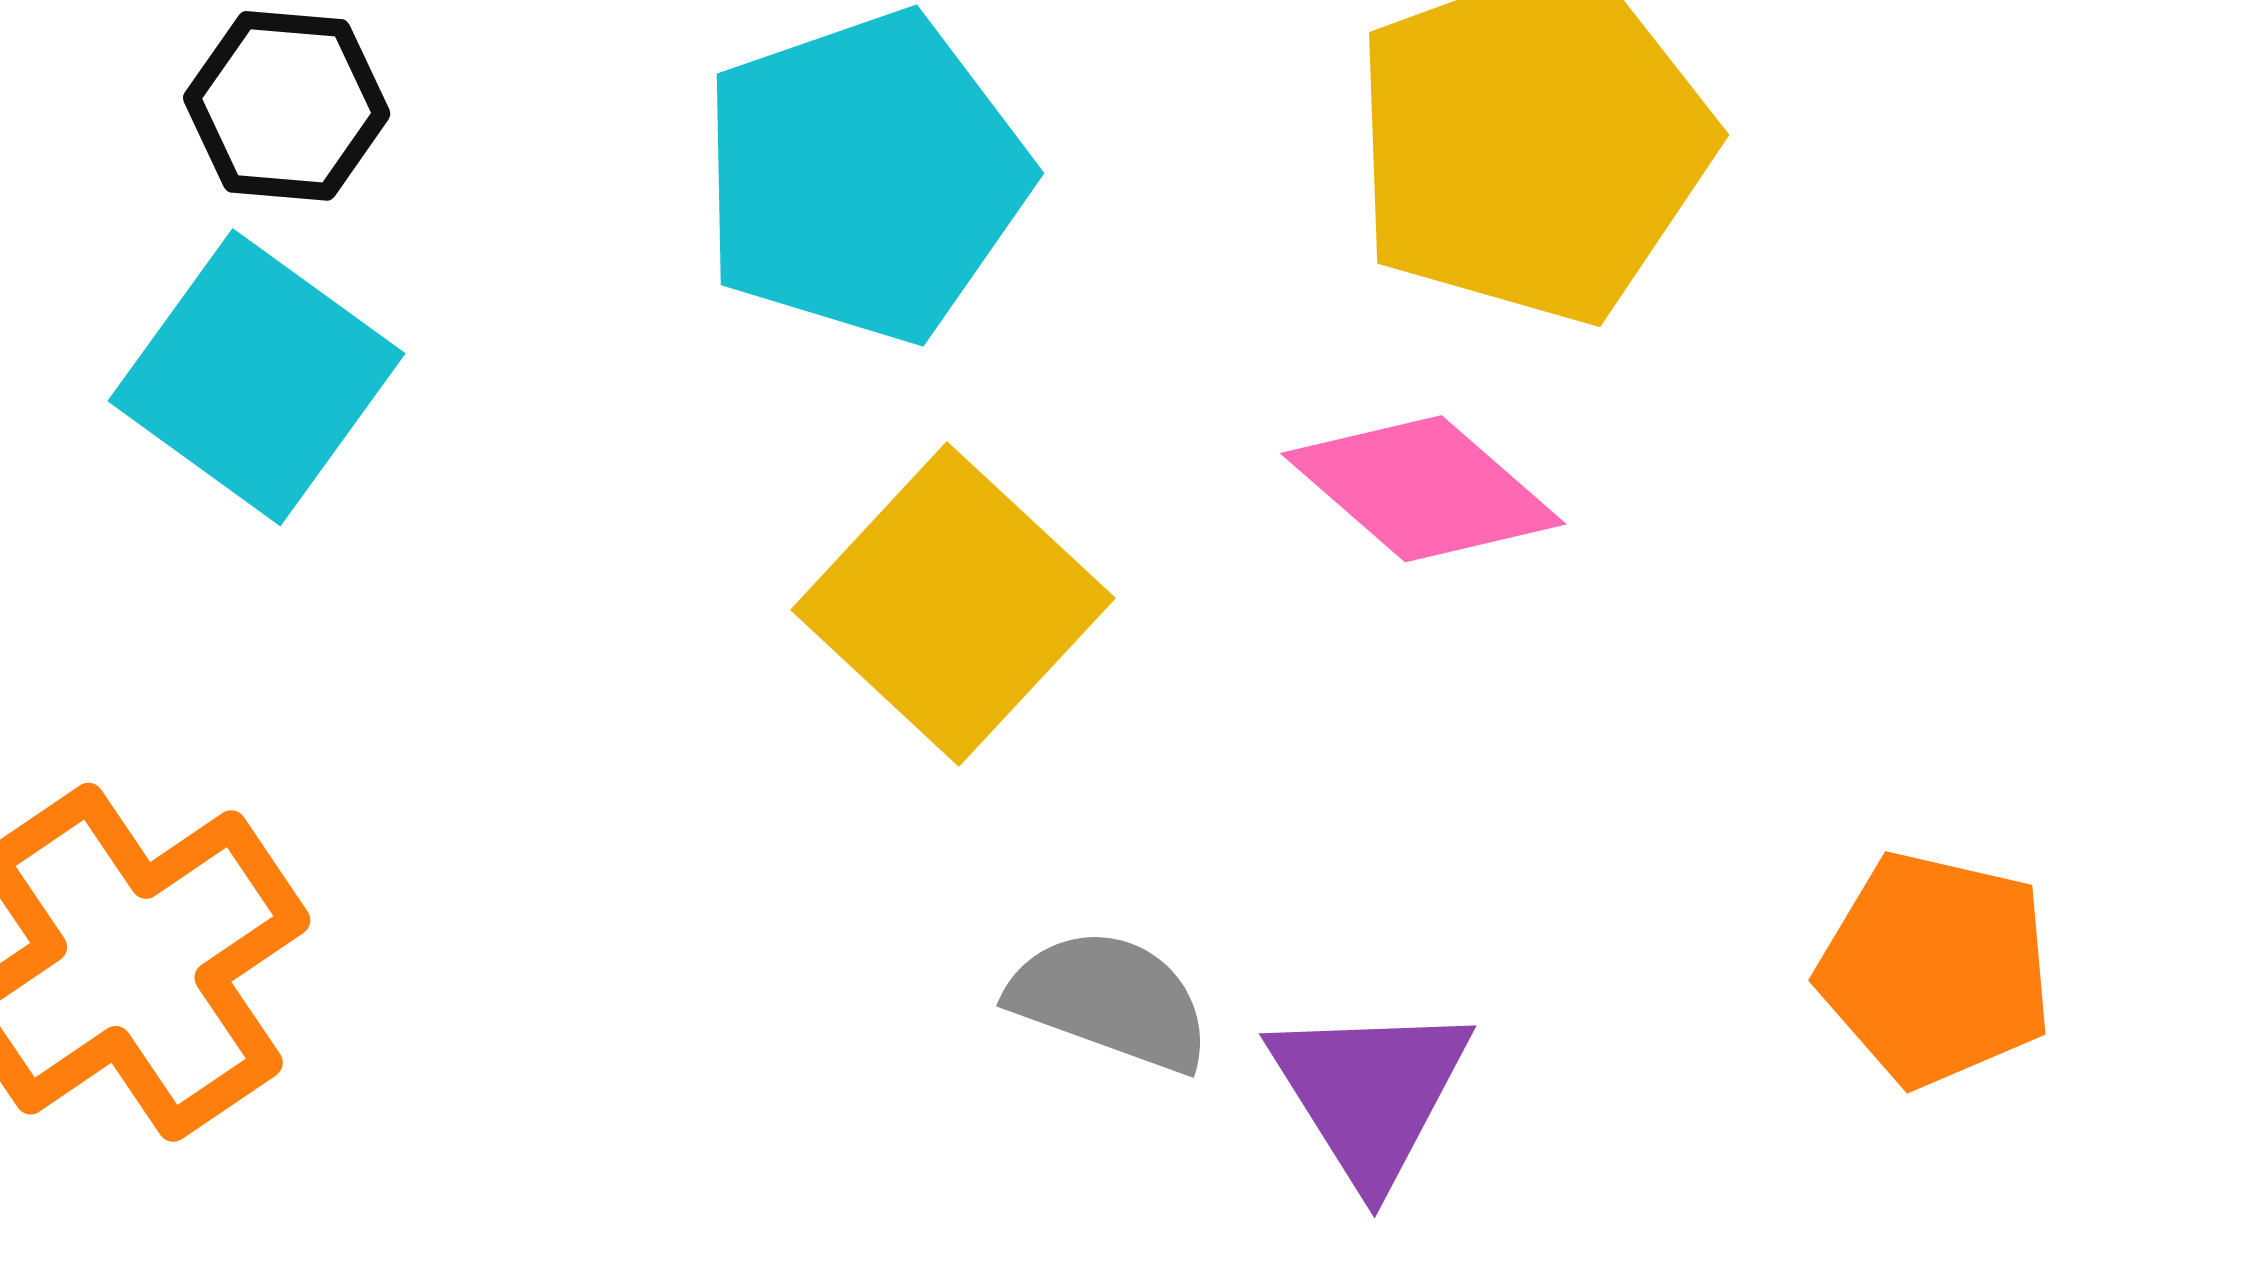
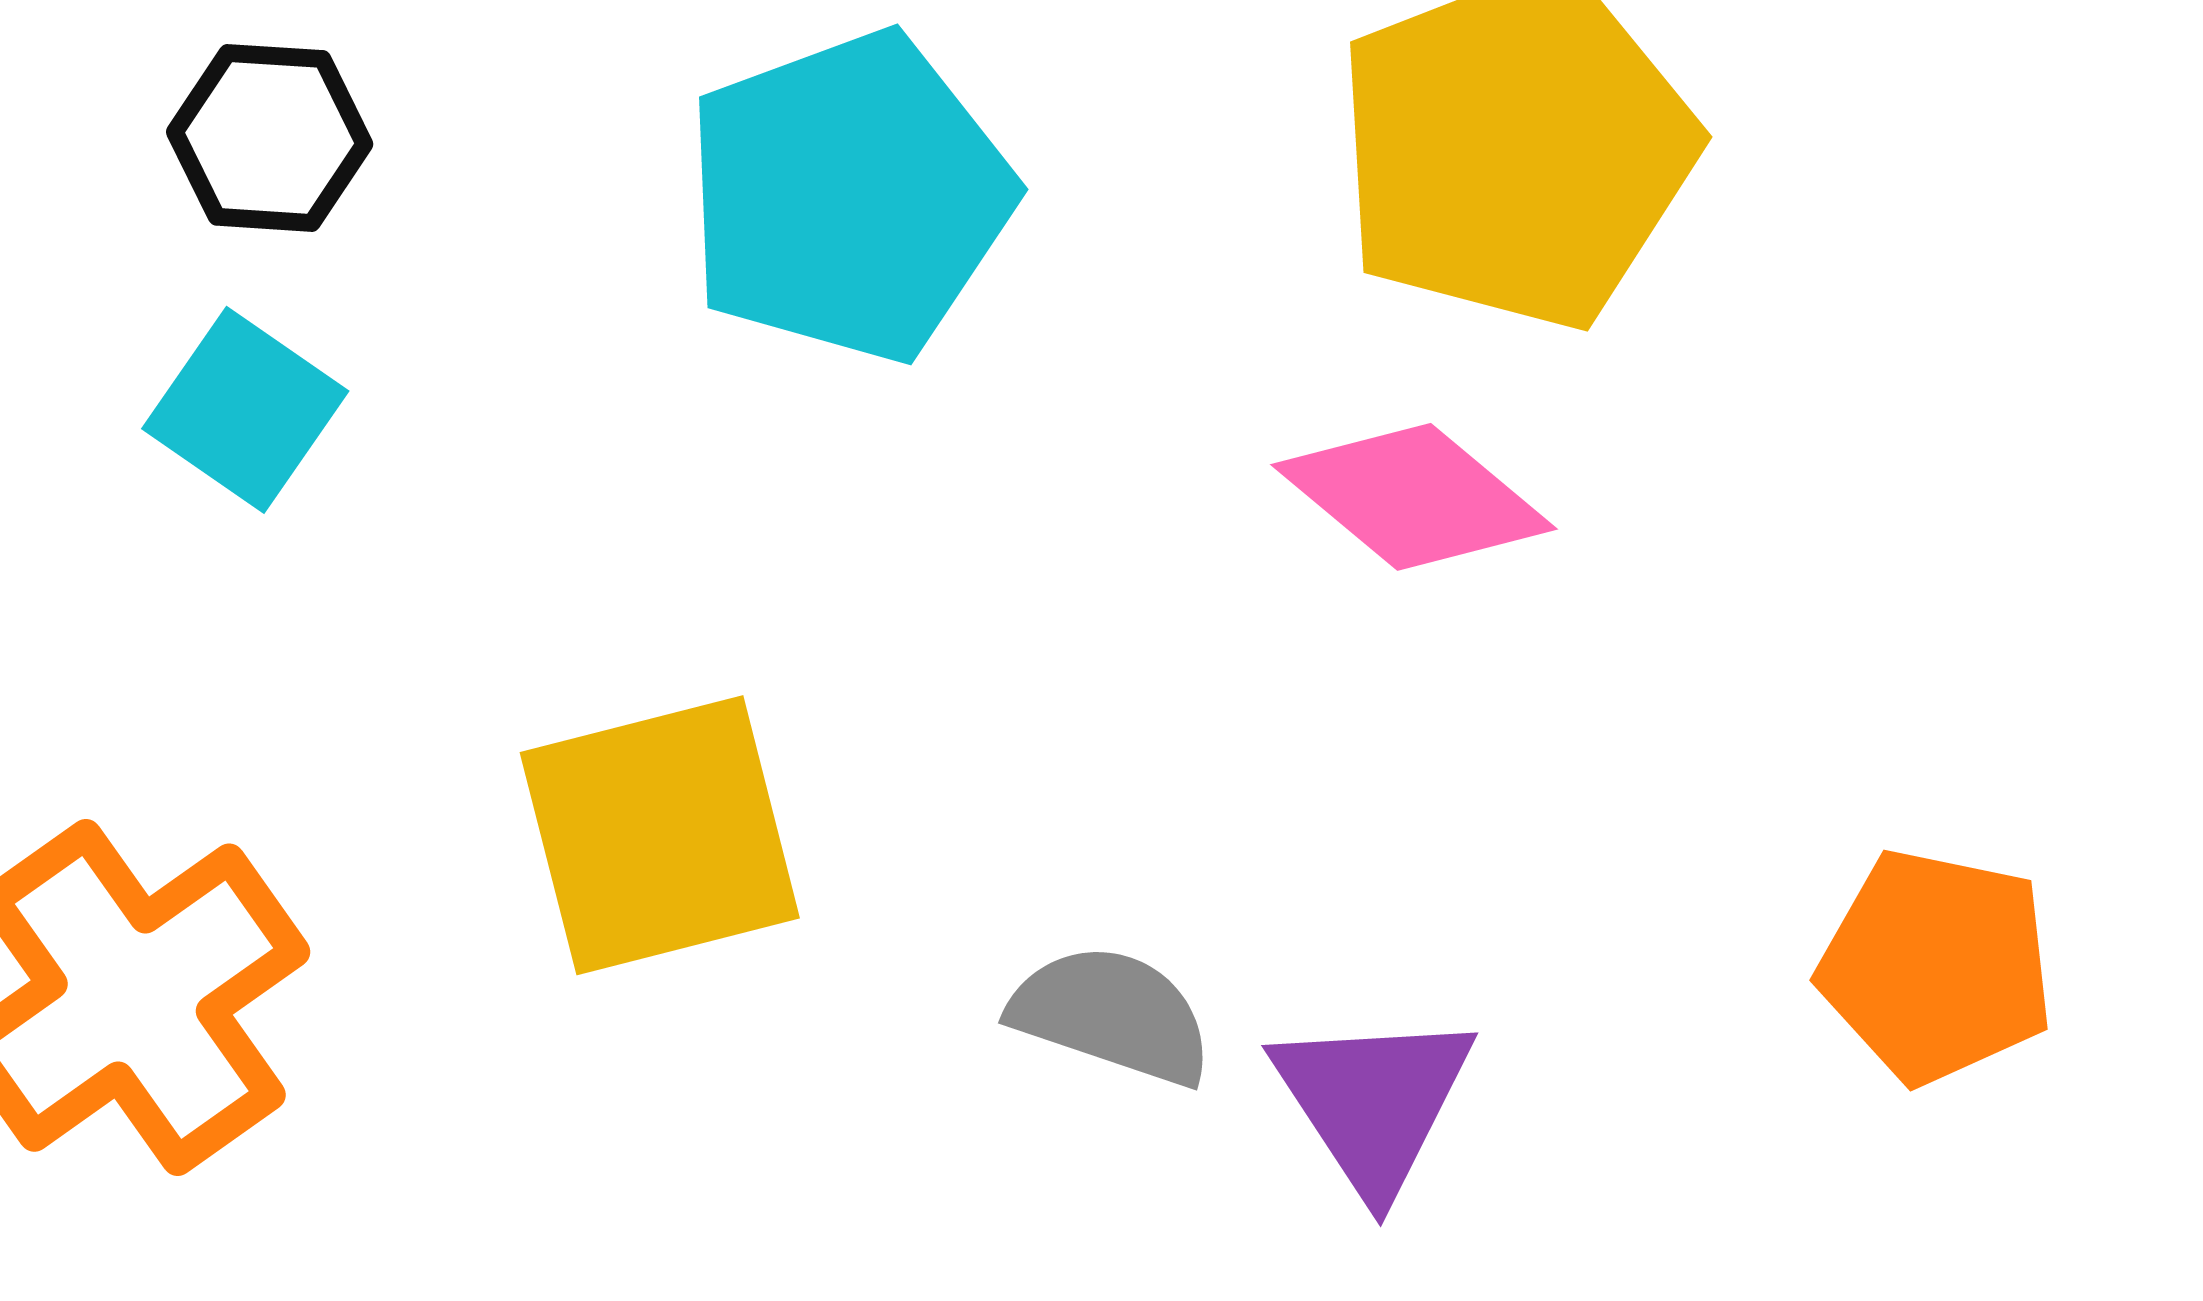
cyan square: (257, 377) -> (245, 410), size x0.7
yellow square: (953, 604) -> (660, 835), moved, turned 34

